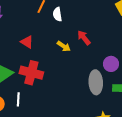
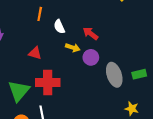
white semicircle: (57, 14) -> (59, 27), moved
purple circle: (111, 64) -> (91, 57), moved

